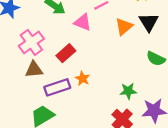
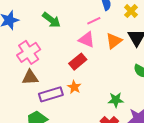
pink triangle: (83, 22) -> (87, 40), moved
red rectangle: (66, 53) -> (78, 62), moved

